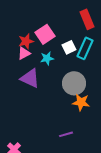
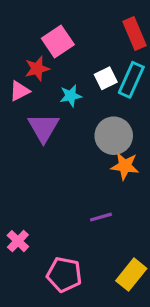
pink square: (45, 34) -> (58, 42), moved
pink triangle: (24, 53) -> (20, 91), moved
purple triangle: (30, 78) -> (43, 128), turned 35

